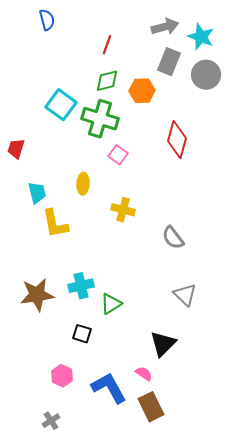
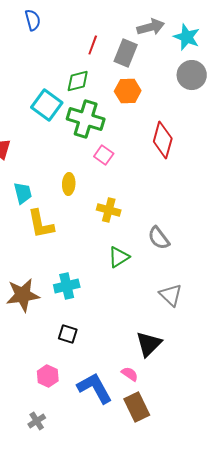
gray rectangle: (169, 62) -> (126, 53), moved
green diamond: (107, 81) -> (78, 81), moved
green triangle: (111, 304) -> (119, 257), moved

